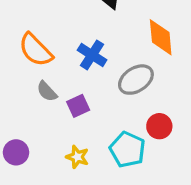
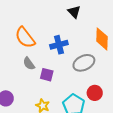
blue cross: (92, 55) -> (59, 45), turned 36
purple square: (78, 106) -> (47, 75), turned 32

